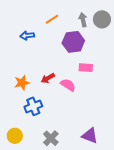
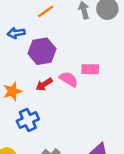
purple hexagon: (73, 42) -> (42, 51), moved
pink semicircle: (68, 85) -> (69, 79), moved

